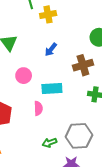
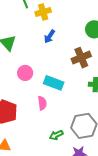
blue arrow: (51, 50) -> (50, 36), moved
cyan rectangle: (52, 89) -> (54, 83), turned 30

